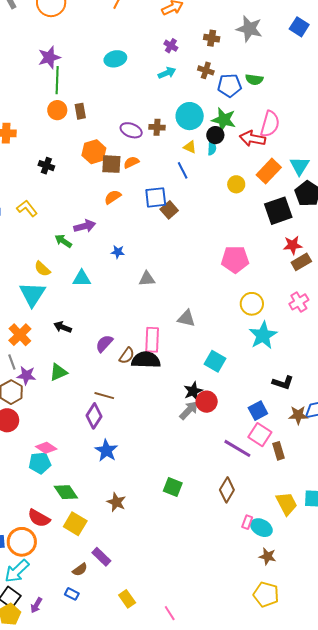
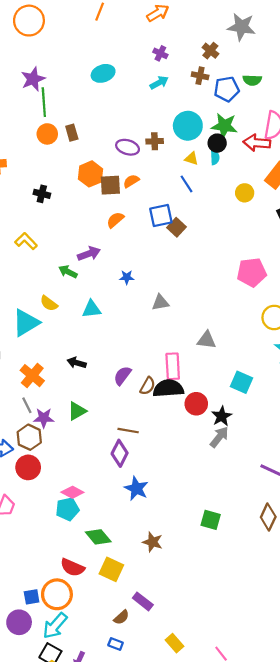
brown cross: (212, 38) -> (210, 51), moved, turned 35
cyan triangle: (32, 294) -> (26, 323), moved, turned 32
red circle: (207, 402) -> (196, 404), moved

